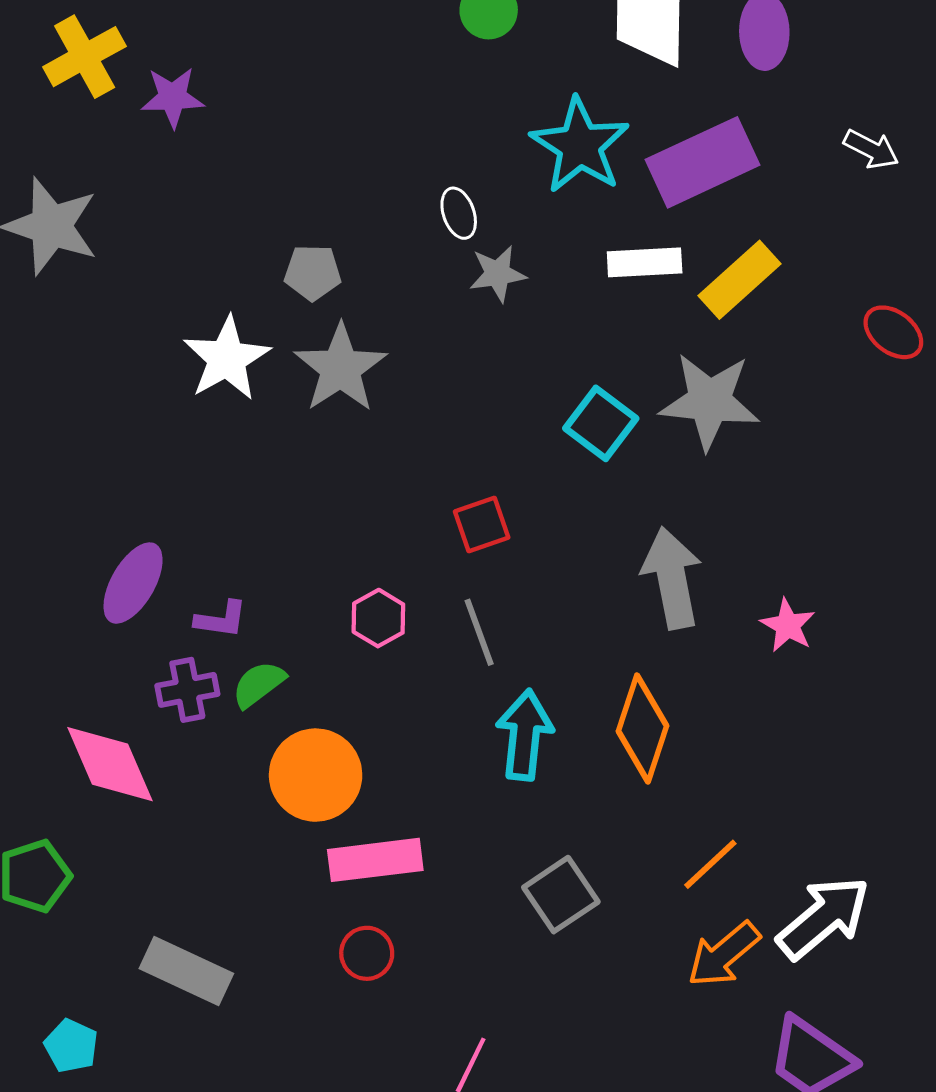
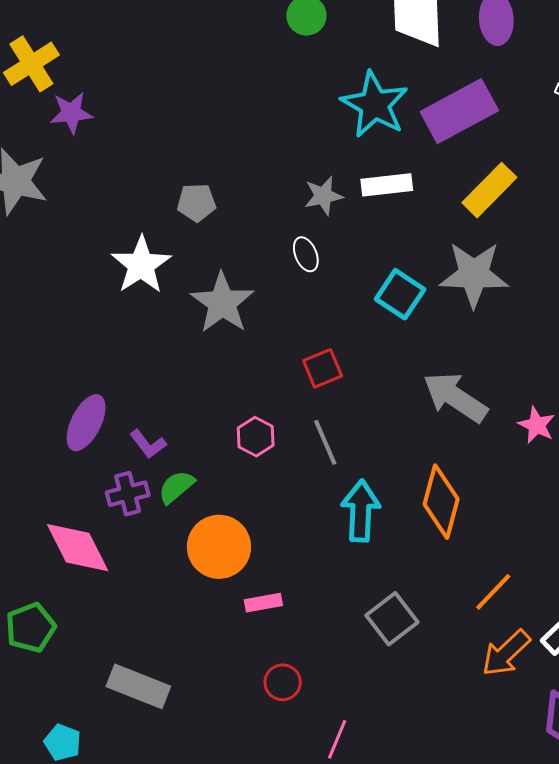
purple star: (173, 97) -> (71, 113), moved
white ellipse: (459, 213) -> (306, 254), moved
white rectangle: (645, 262) -> (387, 185), moved
gray star: (340, 368) -> (222, 303), moved
gray arrow: (672, 578) -> (455, 397), turned -42
purple L-shape: (221, 619) -> (148, 444), turned 48
pink rectangle: (375, 860) -> (263, 603), size x0.6
red circle: (367, 953) -> (283, 682), moved

